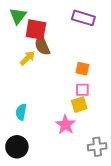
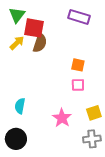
brown semicircle: (42, 45) -> (40, 43), turned -138
yellow arrow: (27, 58) -> (17, 43), moved
yellow square: (79, 105) -> (94, 113), moved

